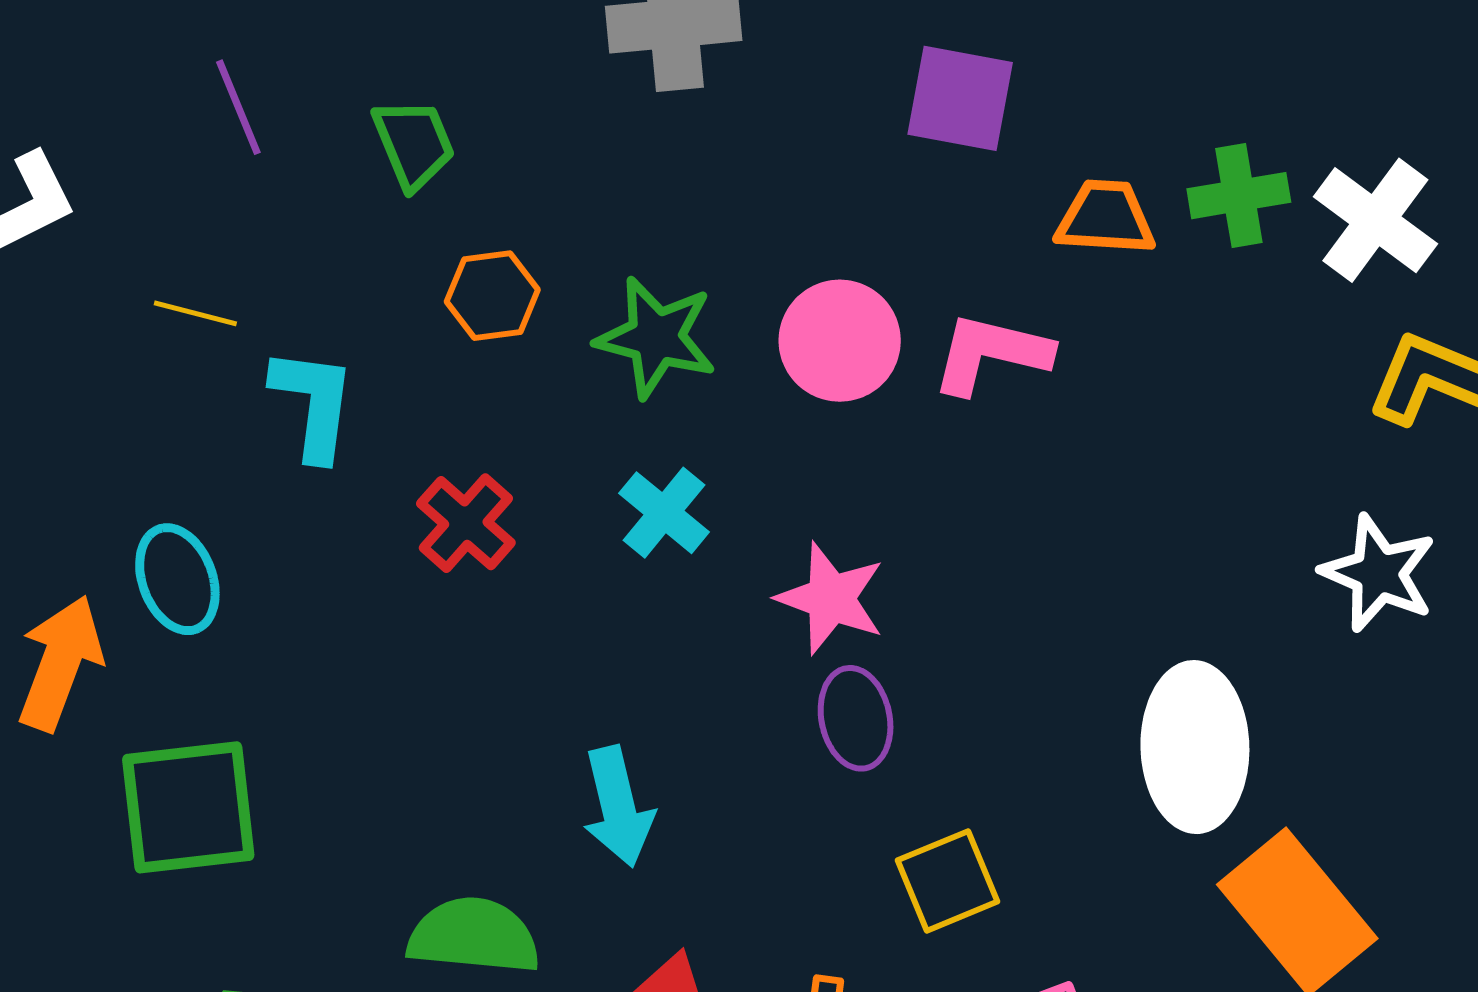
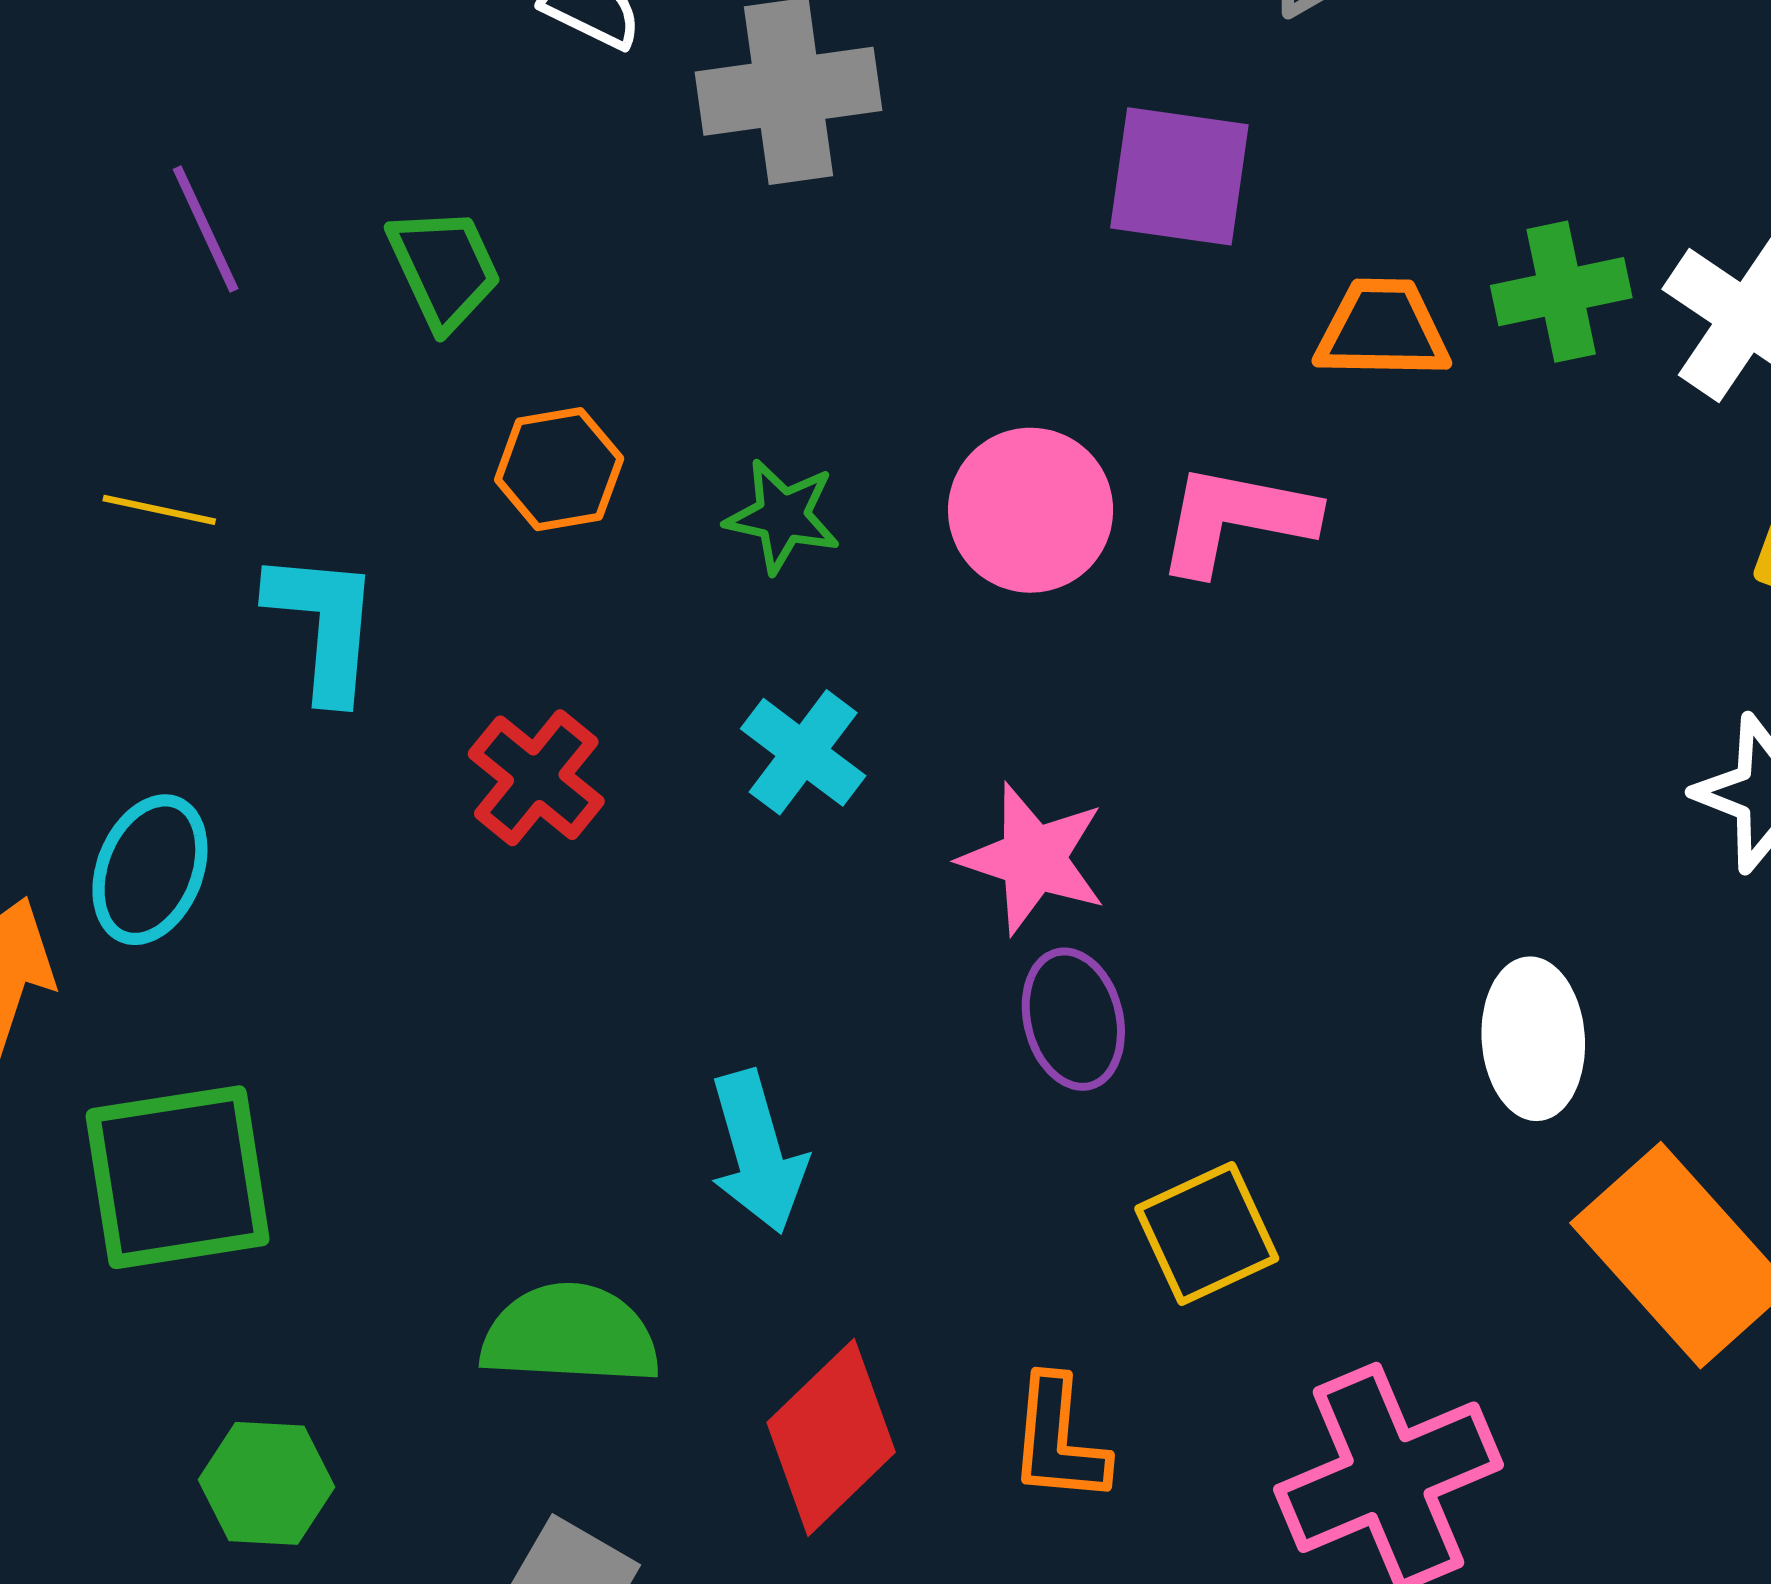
green star: (656, 337) -> (783, 516), size x0.7
cyan ellipse: (177, 579) -> (150, 870), turned 45
white ellipse: (1195, 747) -> (1533, 1039), size x0.7

